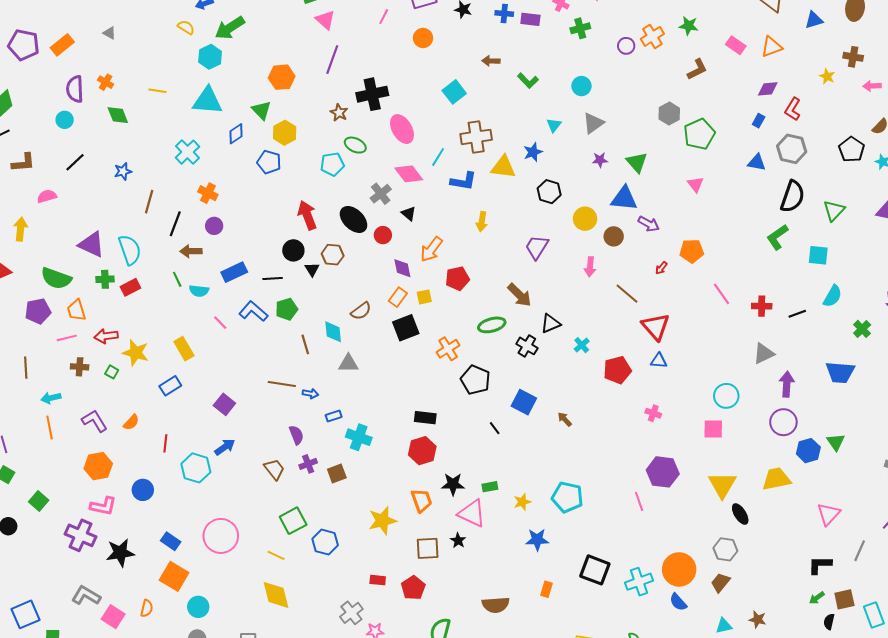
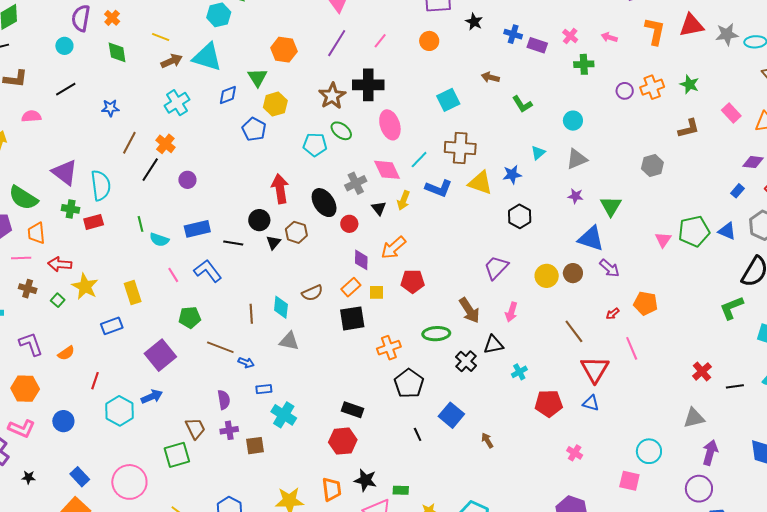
pink line: (384, 17) -> (380, 41), moved
brown star: (339, 113) -> (332, 96), size x1.5
green pentagon: (699, 134) -> (694, 231), moved
orange cross: (208, 193) -> (165, 144), moved
yellow circle: (585, 219) -> (547, 276), moved
yellow arrow: (482, 222) -> (404, 200), moved
brown arrow: (191, 251) -> (172, 61), moved, turned 145
pink arrow: (590, 267) -> (511, 312), moved
pink line: (722, 294) -> (632, 348), moved
red cross: (762, 306) -> (702, 371), turned 36
green pentagon: (287, 309) -> (190, 318), moved
purple square: (224, 404) -> (160, 355), size x1.4
green square: (293, 521) -> (177, 455), moved
black star: (120, 553) -> (28, 477), size x0.5

